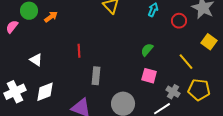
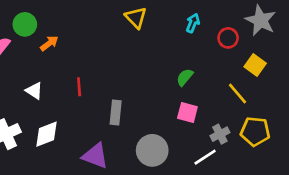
orange arrow: (51, 17) -> (49, 43), moved
yellow square: (209, 42) -> (255, 65), moved
red line: (79, 51) -> (79, 87), moved
gray cross: (173, 92) -> (220, 134), turned 32

